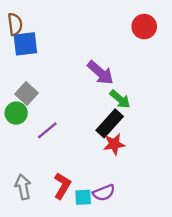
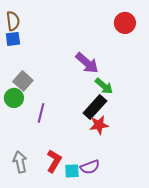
blue square: (25, 44) -> (13, 39), moved, size x0.7
purple line: (47, 130) -> (41, 113), turned -36

